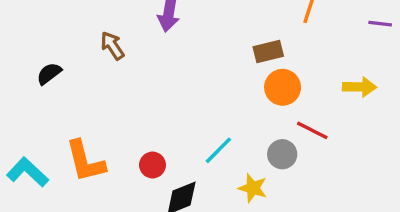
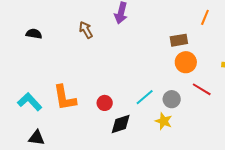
black semicircle: (49, 74) -> (34, 34), moved, turned 42
gray circle: (282, 154) -> (172, 99), moved

